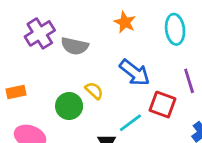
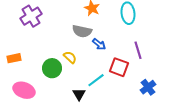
gray semicircle: (75, 46) -> (82, 31), moved
blue arrow: (135, 73) -> (99, 44), size x0.6

